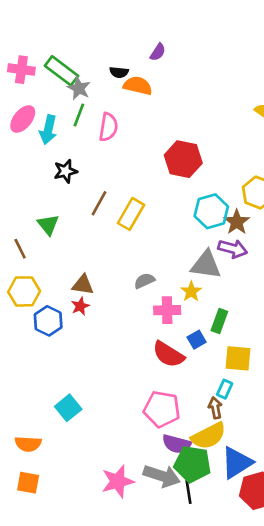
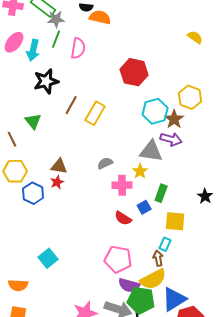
gray star: (79, 88) -> (56, 19), turned -30
black star: (66, 171) -> (46, 81), size x1.4
red semicircle: (168, 354) -> (123, 218), size x0.7

